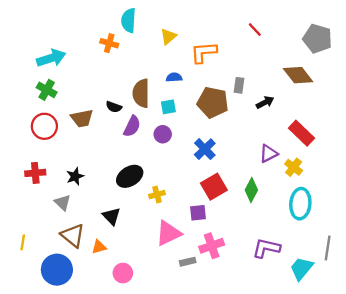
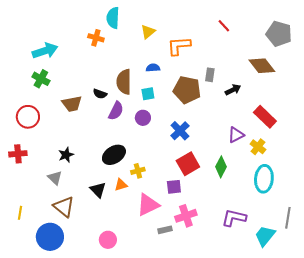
red circle: (44, 126) -> (28, 117), moved
red cross: (35, 173) -> (18, 154), moved
orange triangle: (99, 247) -> (121, 185), moved

